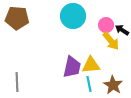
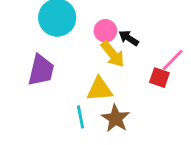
yellow triangle: (91, 65) -> (100, 89), moved
purple trapezoid: (72, 67) -> (41, 70), moved

